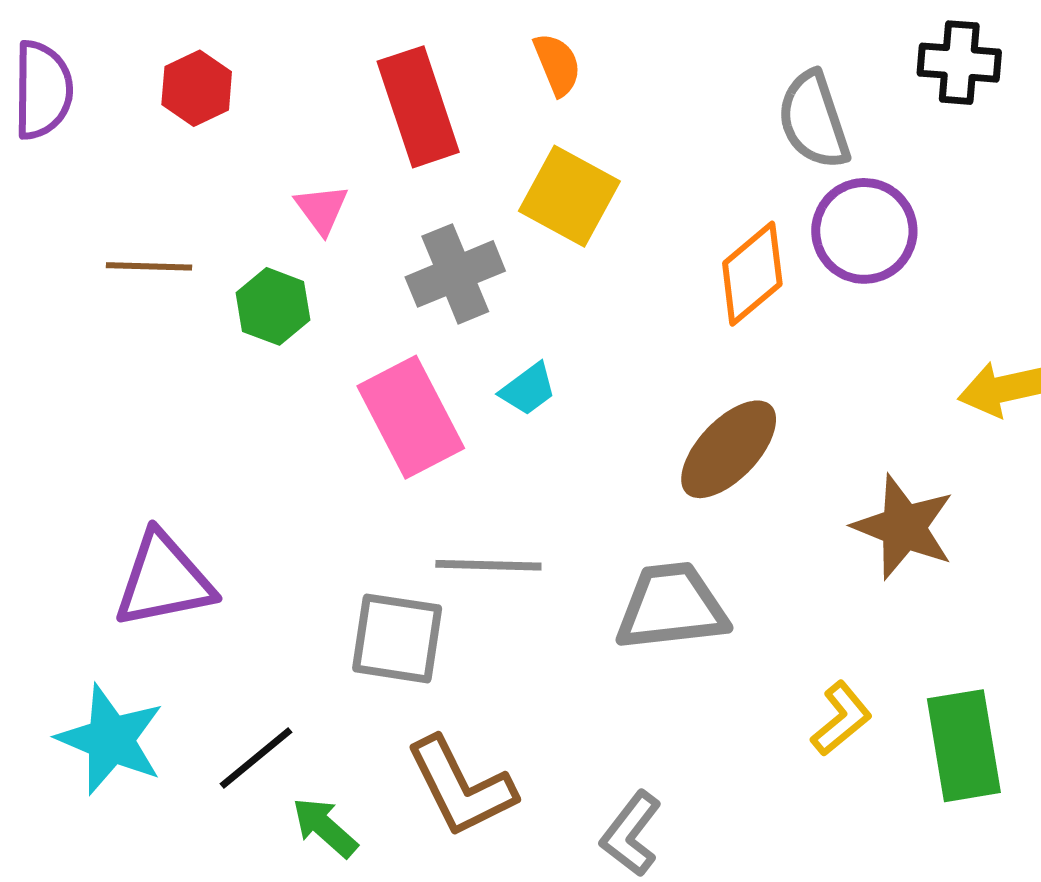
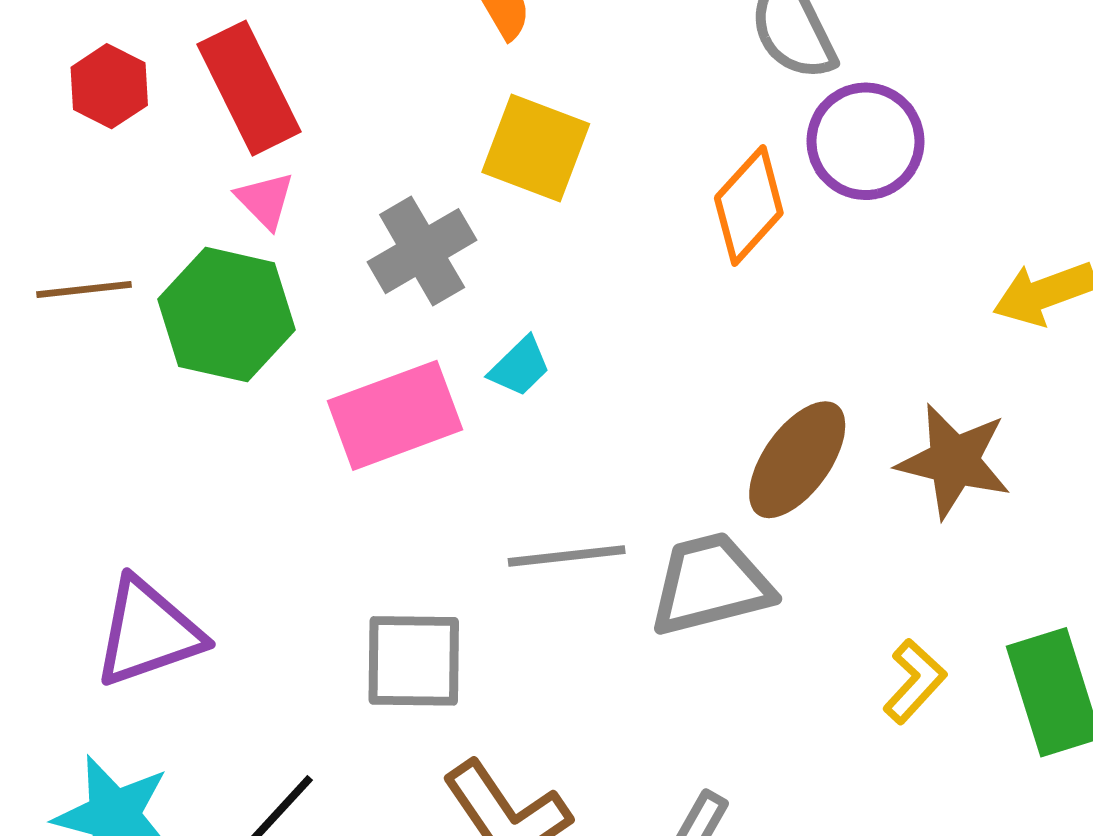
red rectangle: (418, 107) -> (249, 88), moved
green hexagon: (273, 306) -> (227, 315), size x1.6
pink rectangle: (411, 417) -> (395, 415), turned -75
brown ellipse: (729, 449) -> (797, 460), moved
gray line: (488, 565) -> (567, 556), moved

